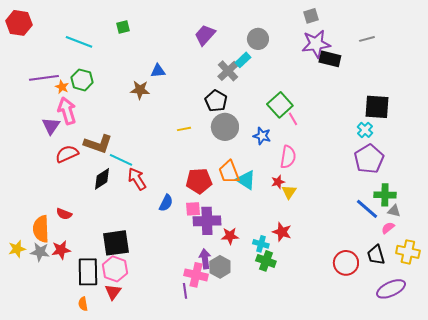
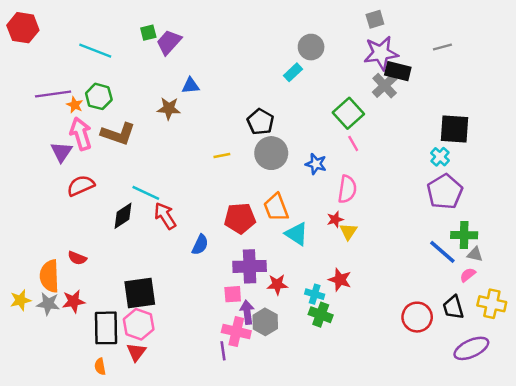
purple trapezoid: (205, 35) -> (169, 42), moved
gray cross: (228, 71) -> (385, 86), moved
green square: (280, 105) -> (348, 113), moved
brown L-shape: (98, 144) -> (118, 134), moved
cyan triangle: (246, 180) -> (297, 234), moved
pink square: (193, 209) -> (233, 294), moved

